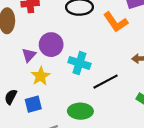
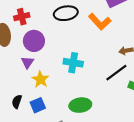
purple circle: (51, 45) -> (34, 41), moved
black line: (106, 82) -> (116, 73), moved

